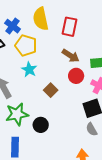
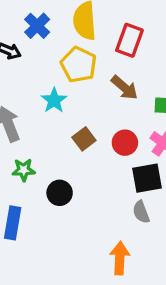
yellow pentagon: (26, 45) -> (79, 65), moved
red circle: (76, 76) -> (125, 143), moved
green star: (17, 114) -> (24, 170), size x0.6

